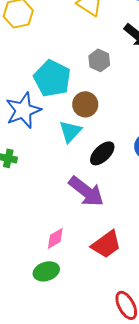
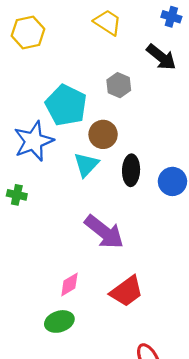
black ellipse: (102, 153) -> (131, 170), moved, turned -44

